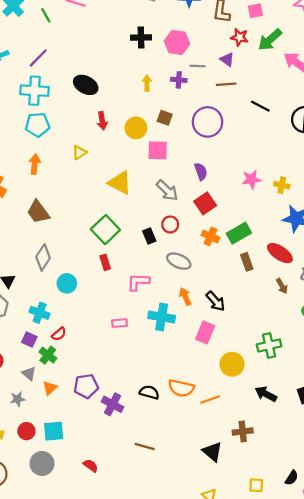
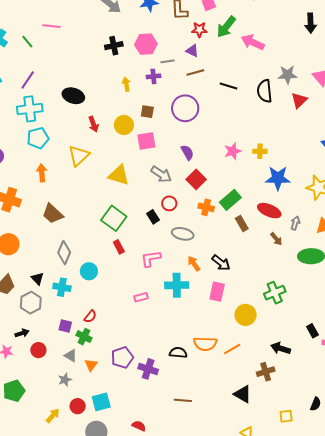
yellow triangle: (79, 153) -> (79, 156), size x1.6
cyan cross: (40, 313) -> (62, 287), moved
black arrow: (266, 394) -> (281, 348), moved

